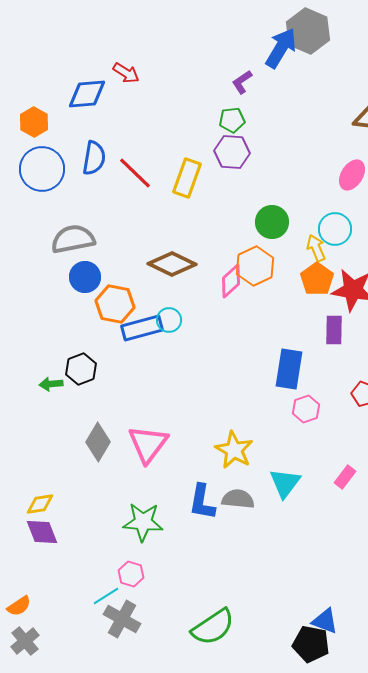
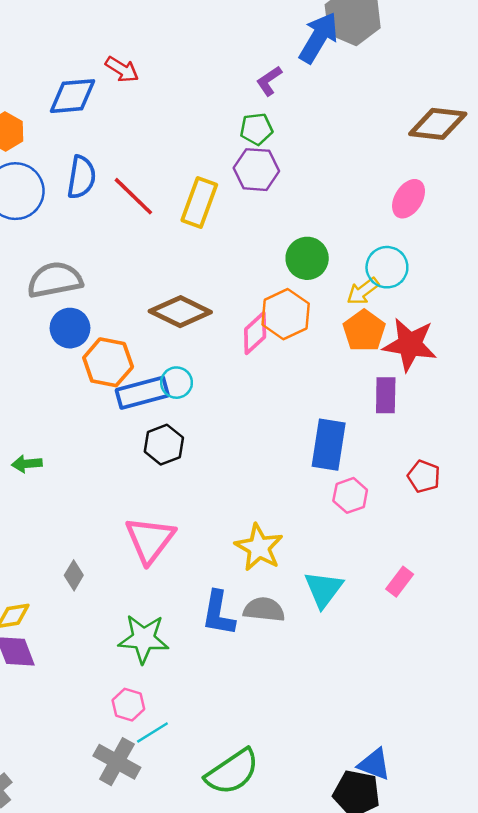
yellow arrow: (316, 248) -> (363, 291), turned -104
black hexagon: (81, 369) -> (164, 445), moved
gray diamond: (98, 442) -> (74, 575), moved, size x0.6
cyan line: (106, 596) -> (152, 733), moved

